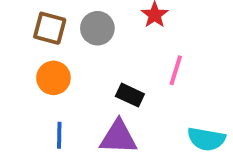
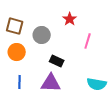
gray circle: (97, 28) -> (42, 35), moved
pink line: (176, 70) -> (88, 41), moved

